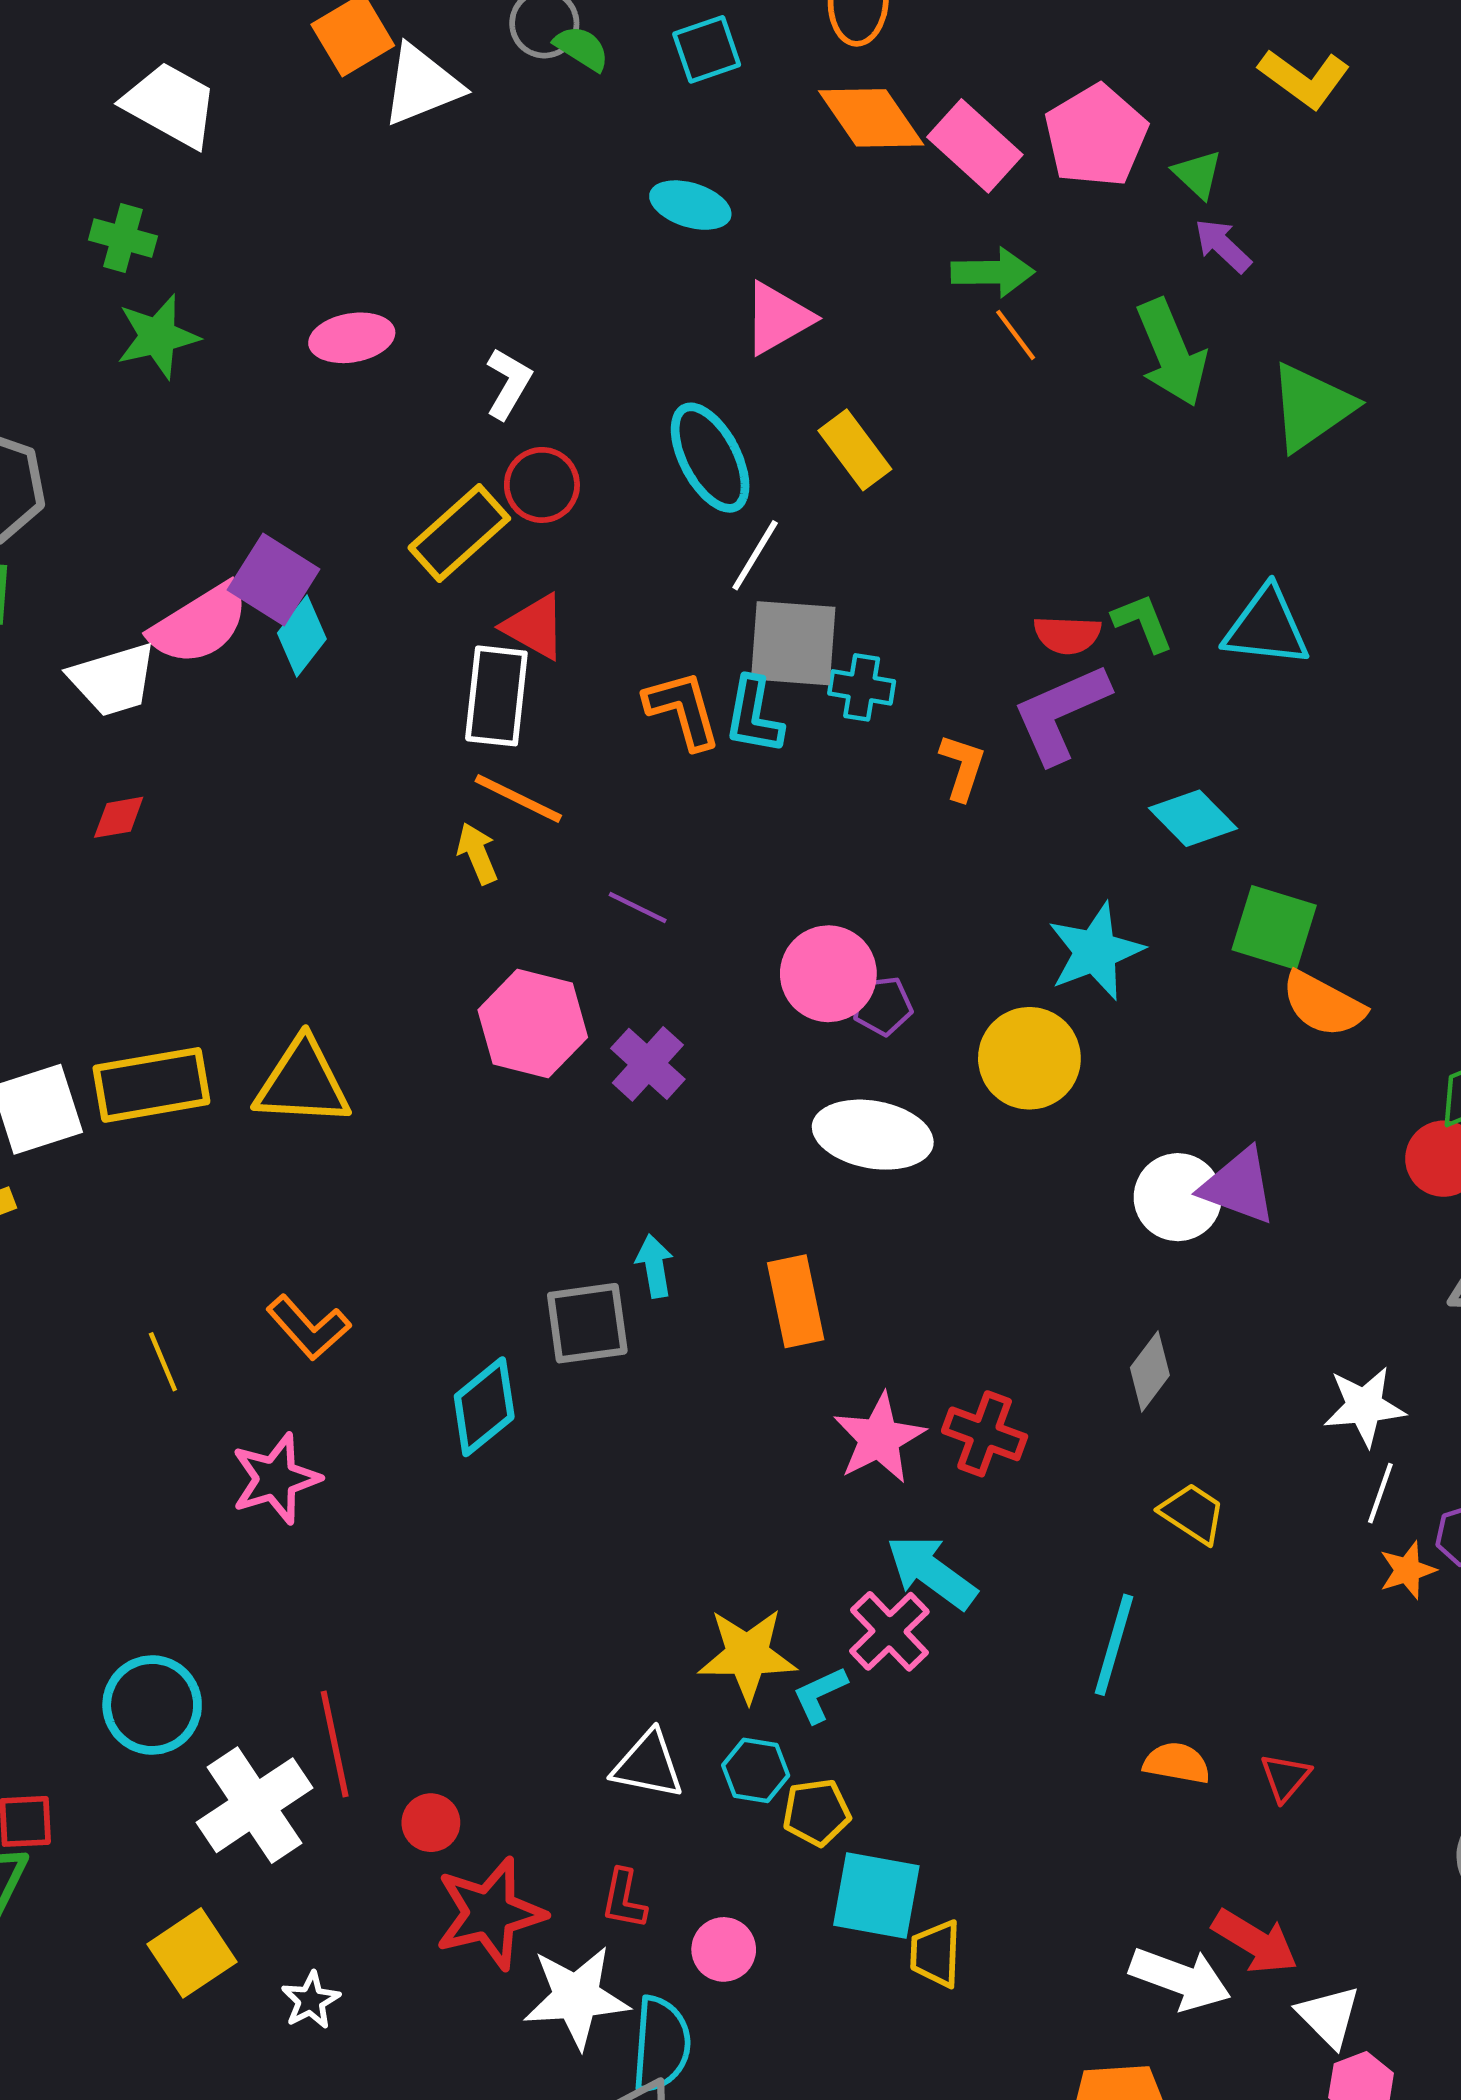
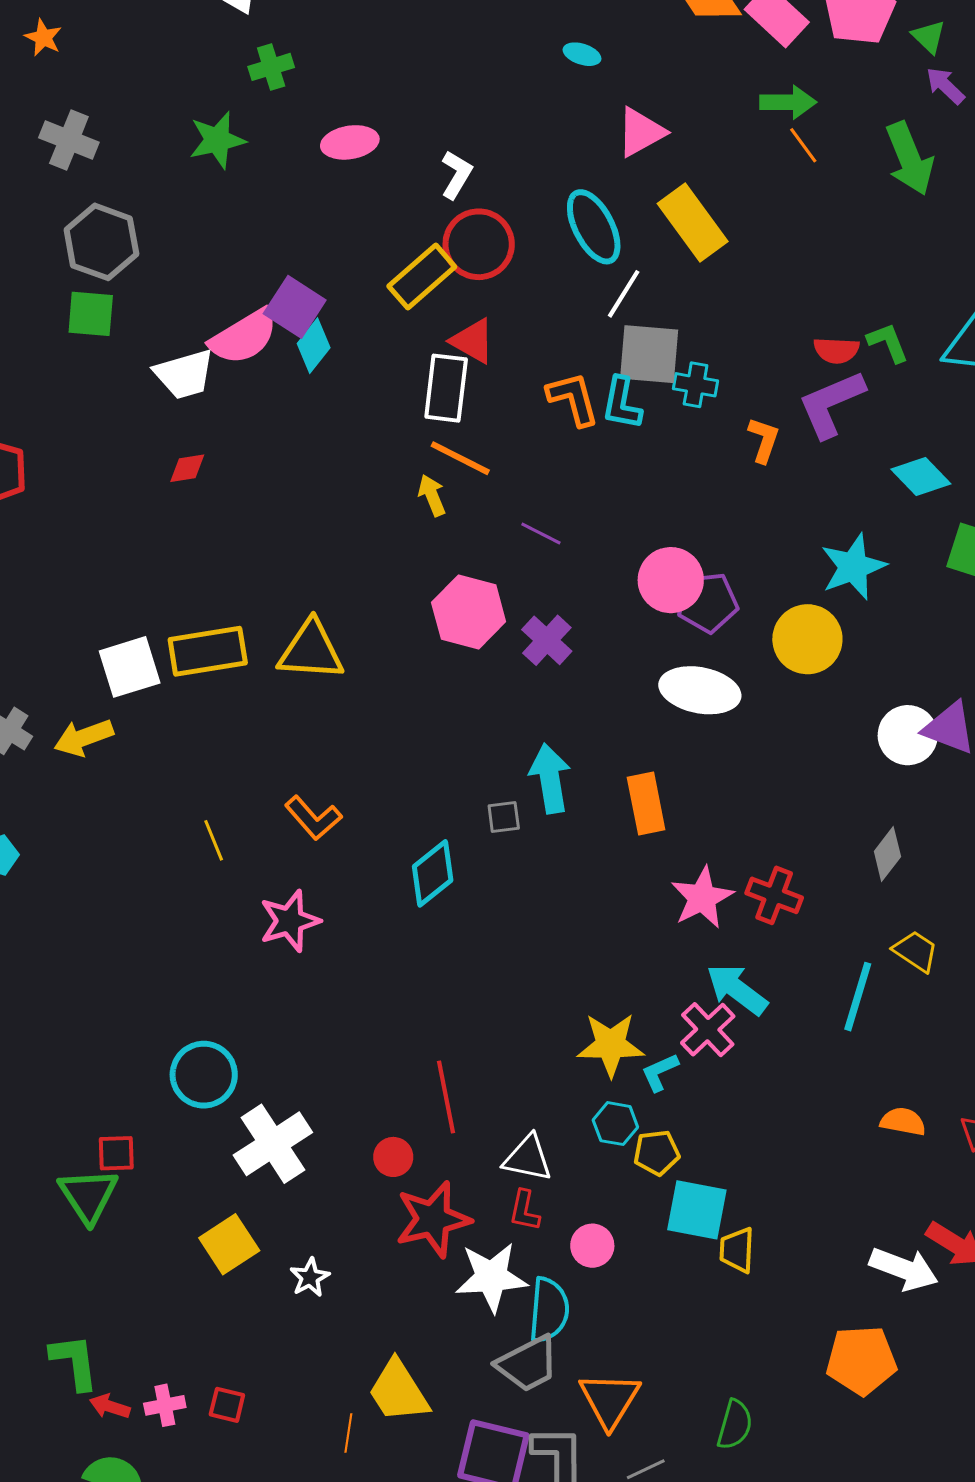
cyan ellipse: (690, 205) -> (582, 54), size x0.7
green cross: (123, 238) -> (271, 67), moved, turned -33
yellow rectangle: (855, 450) -> (693, 223), size x1.4
red circle: (542, 485) -> (479, 244), size x1.4
purple pentagon: (883, 1006) -> (707, 602), size x1.5
cyan arrow: (655, 1266) -> (550, 778), size x1.6
gray square: (587, 1323) -> (504, 817), size x0.6
cyan line: (1114, 1645) -> (858, 997), moved
red line: (335, 1744) -> (446, 1097), moved
white triangle: (648, 1765) -> (528, 1158), moved

